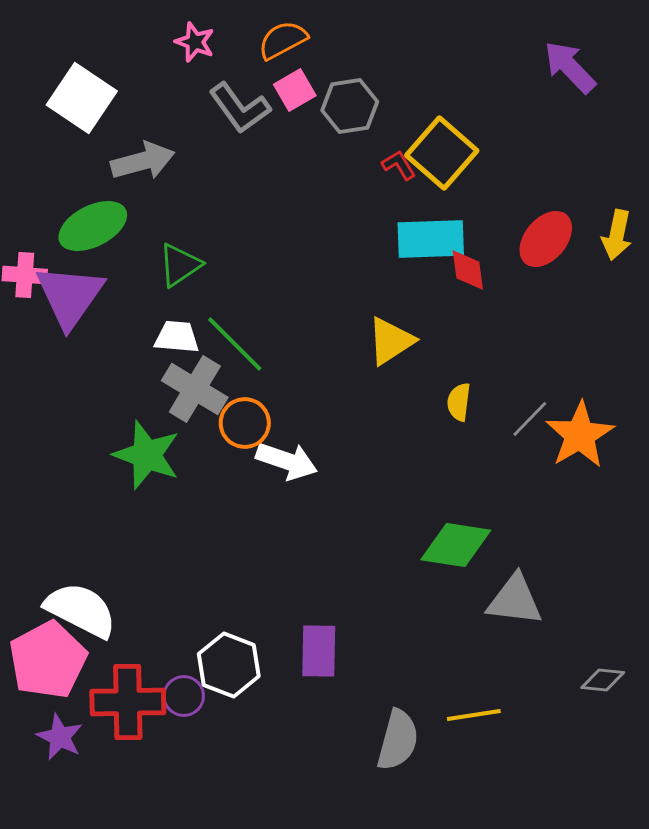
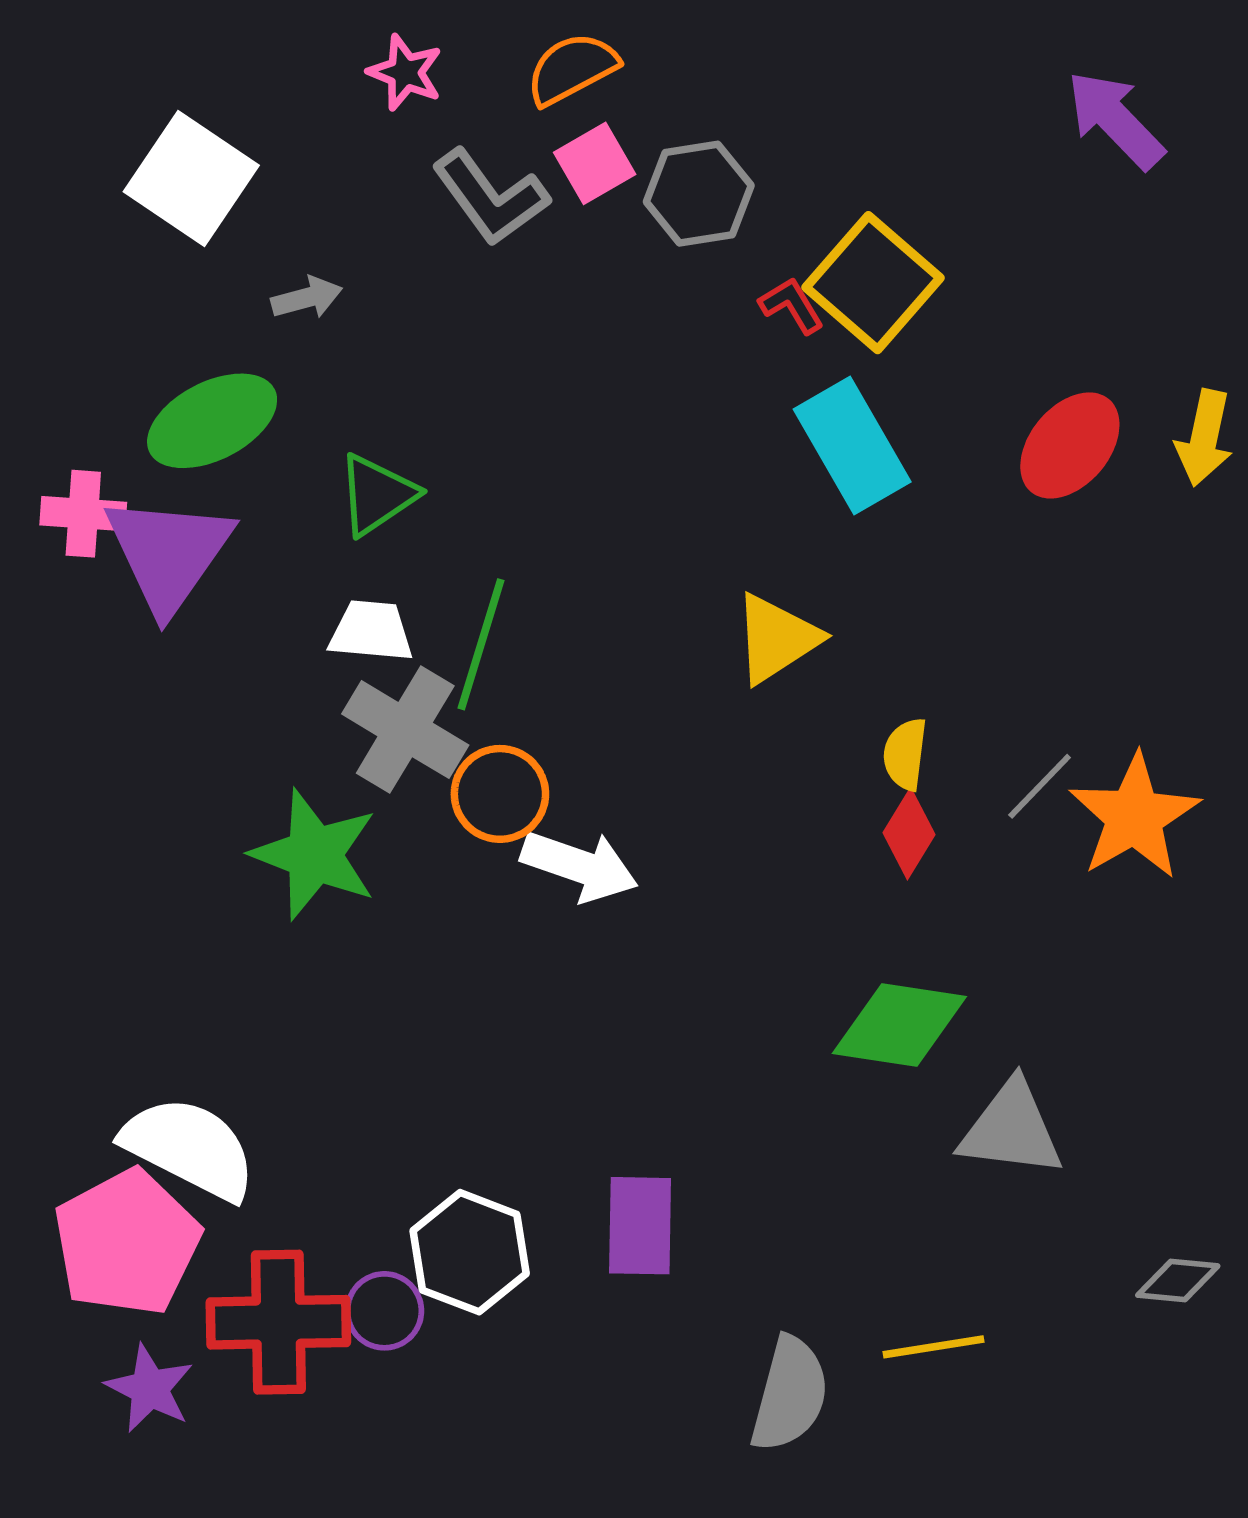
gray arrow: (143, 161) -> (307, 298), size x0.6
cyan rectangle: (431, 239) -> (852, 445), turned 62
red diamond: (468, 270) -> (909, 834), moved, turned 39
green line: (235, 344) -> (481, 644), turned 62

